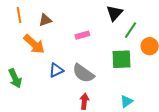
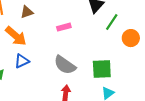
green square: (121, 59) -> (102, 69), moved
blue triangle: (56, 70) -> (22, 61), moved

